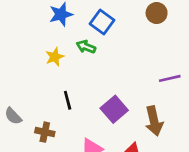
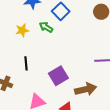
brown arrow: (154, 121) -> (86, 89), turned -100

